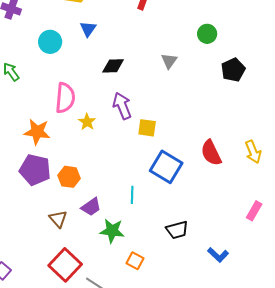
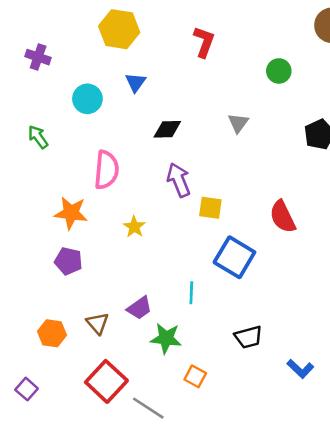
green circle: (207, 34) -> (279, 71), moved
yellow star: (87, 122) -> (134, 227), moved
red semicircle: (211, 153) -> (283, 217), moved
purple pentagon: (35, 170) -> (68, 261), size x0.7
orange hexagon: (69, 177) -> (52, 333), moved

